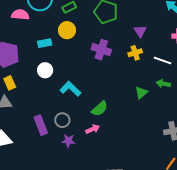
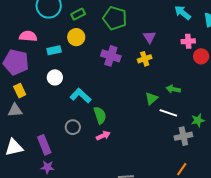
pink semicircle: (20, 15) -> (28, 36), moved
white line: (163, 60) -> (168, 113), moved
green semicircle: (100, 109) -> (100, 115), moved, turned -66
purple rectangle: (41, 125) -> (44, 145), moved
purple star: (68, 141) -> (47, 167), moved

